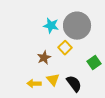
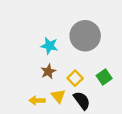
cyan star: (51, 26) -> (49, 46), moved
yellow square: (65, 48) -> (75, 78), moved

